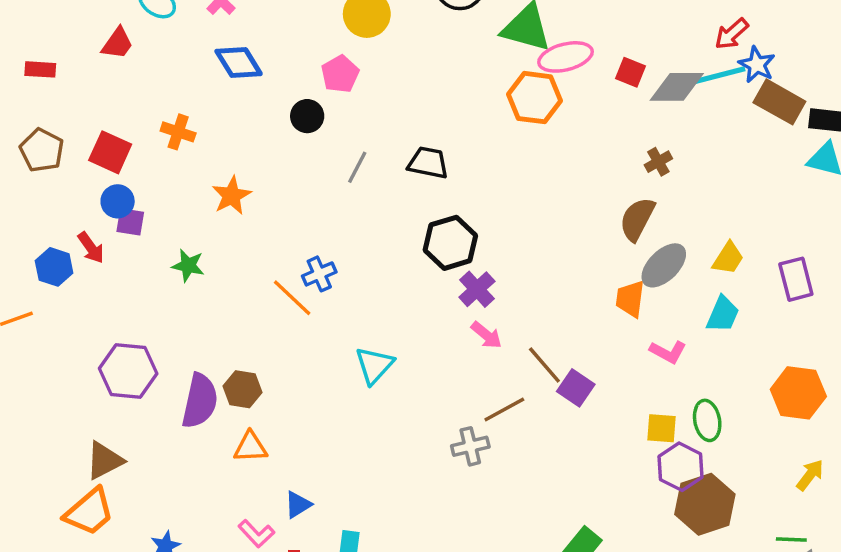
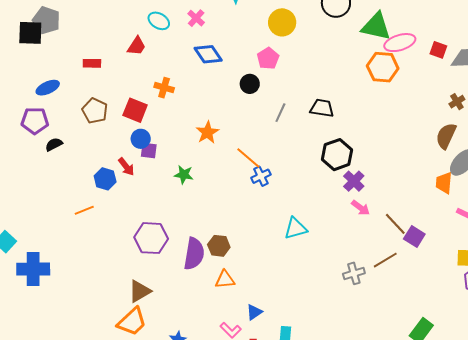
orange cross: (178, 132) -> (164, 88), moved
orange line: (292, 298) -> (248, 158), moved
cyan triangle: (374, 365) -> (296, 228), turned 35
brown line: (504, 410) -> (385, 260), moved

